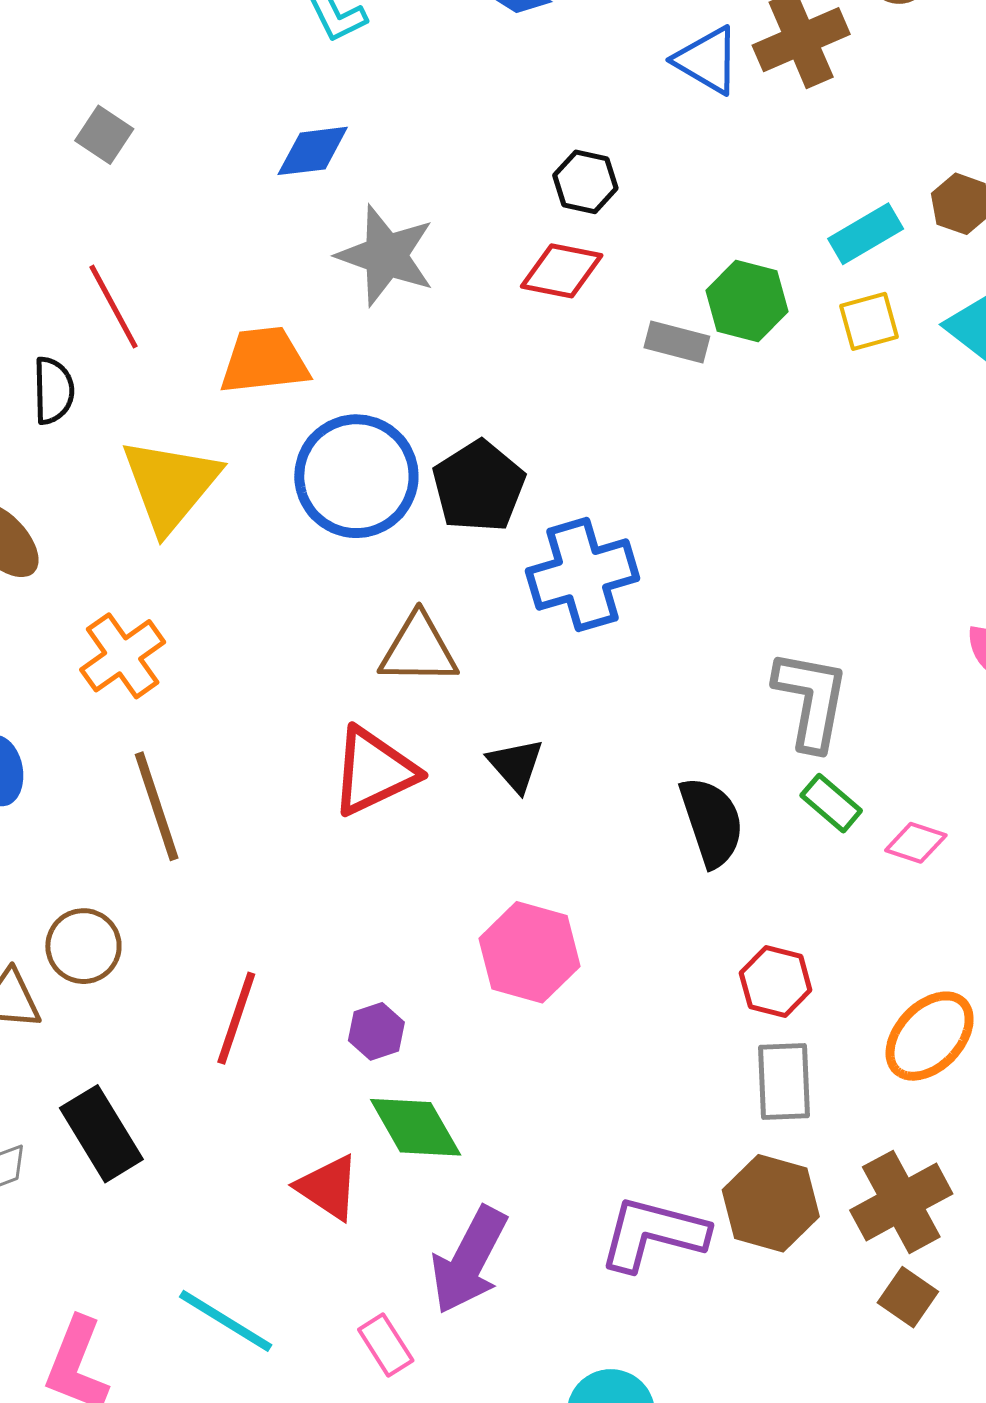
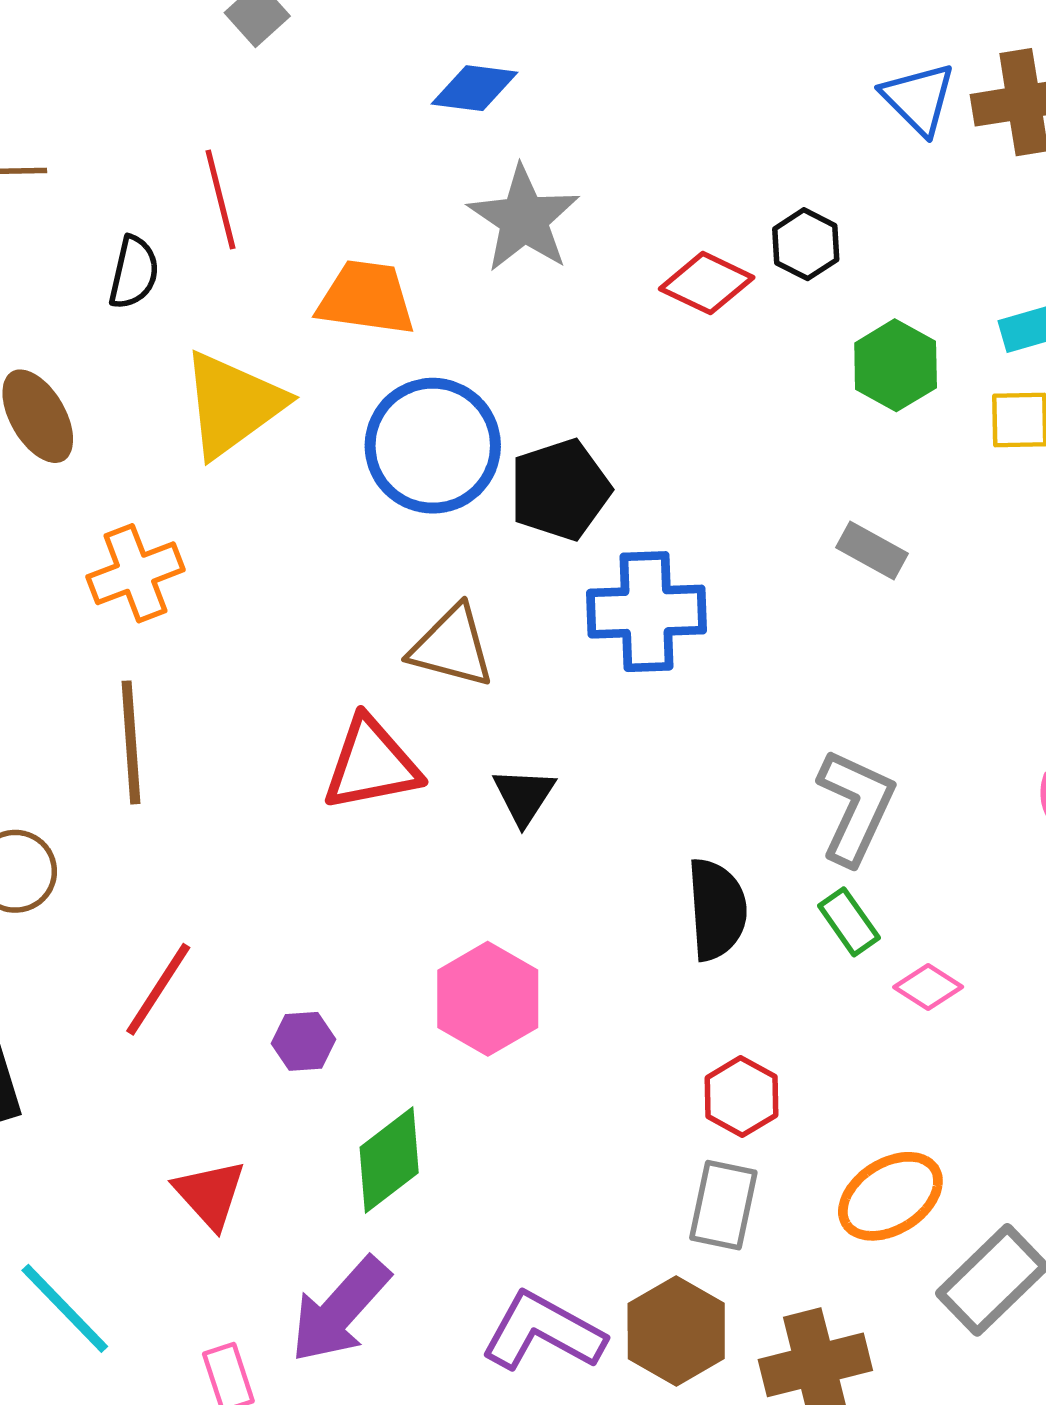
black hexagon: (585, 182) -> (806, 244), moved
gray rectangle: (677, 342) -> (872, 551), moved
green diamond: (416, 1127) -> (389, 1160), moved, turned 68

